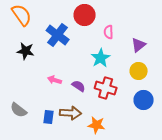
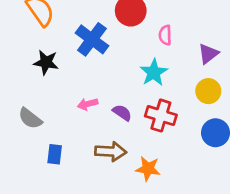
pink arrow: (55, 80) -> (88, 104), turned -32
gray semicircle: (19, 110) -> (30, 118), moved
blue rectangle: (49, 117) -> (55, 154), moved

